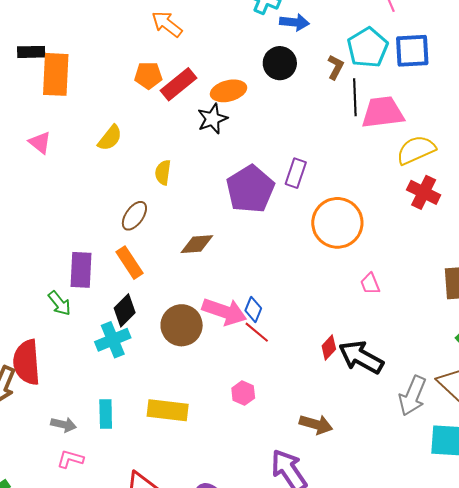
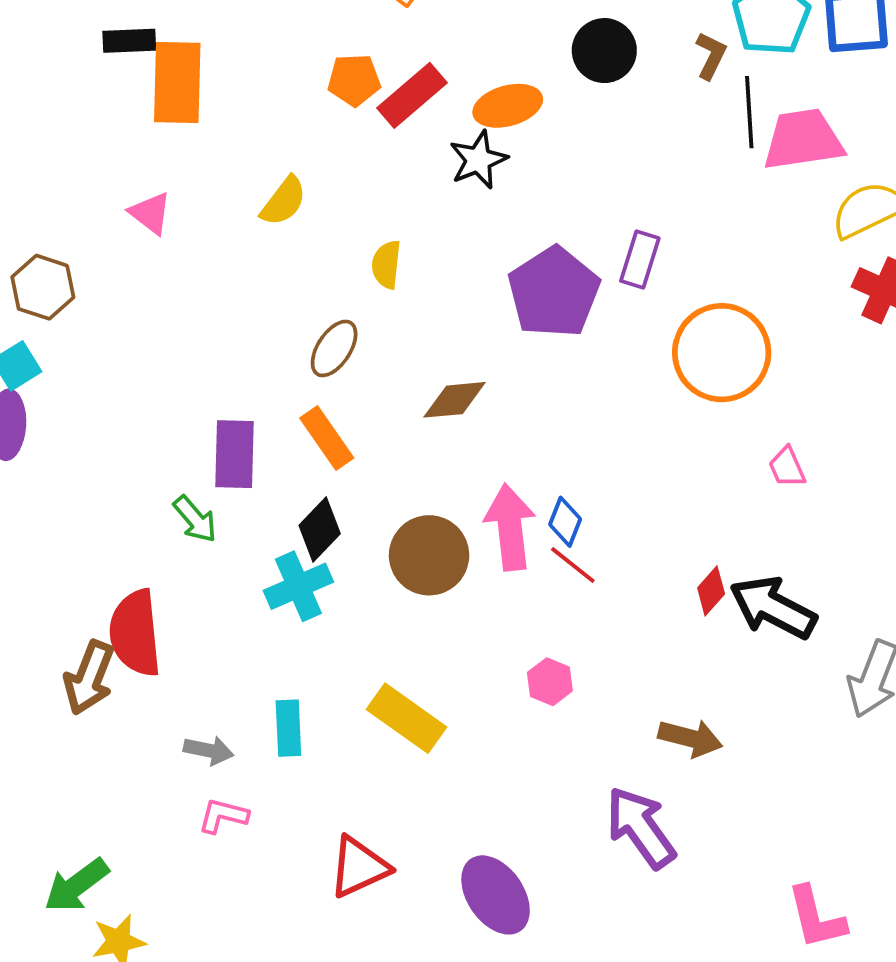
pink arrow: (224, 312) -> (510, 527), turned -114
yellow rectangle: (168, 410) -> (406, 718), turned 30

